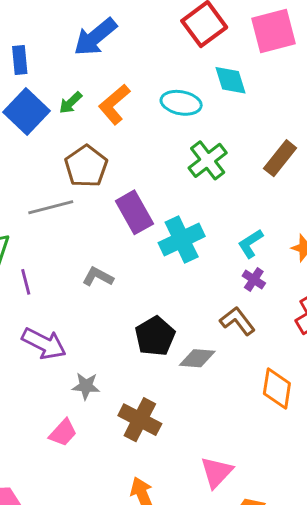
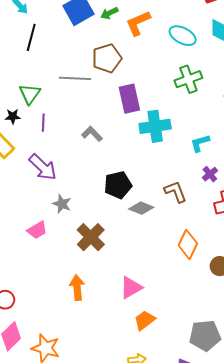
purple cross: (254, 280) -> (210, 174), moved

